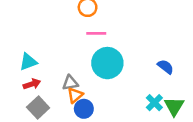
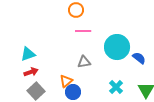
cyan circle: (107, 63) -> (117, 47), moved
gray triangle: (70, 83) -> (84, 62), moved
cyan cross: (154, 103) -> (116, 87), moved

